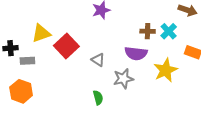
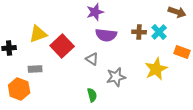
purple semicircle: (136, 53) -> (106, 35), moved
gray rectangle: (27, 61) -> (35, 69), moved

